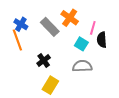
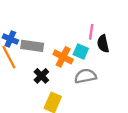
orange cross: (70, 18) -> (63, 57), moved
gray rectangle: (50, 27) -> (32, 46), moved, turned -30

